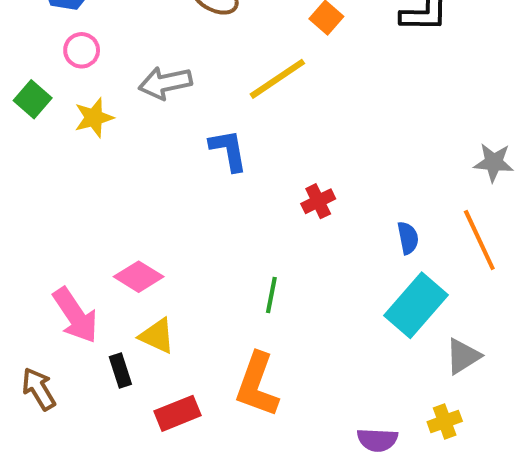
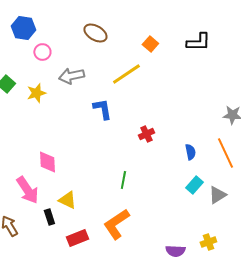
pink circle: (82, 50) -> (42, 52), moved
pink diamond: (139, 277) -> (47, 162), moved, turned 55
cyan rectangle: (416, 305) -> (194, 185), size x0.6
gray triangle: (463, 356) -> (217, 195), moved
orange L-shape: (257, 385) -> (116, 224), turned 36

